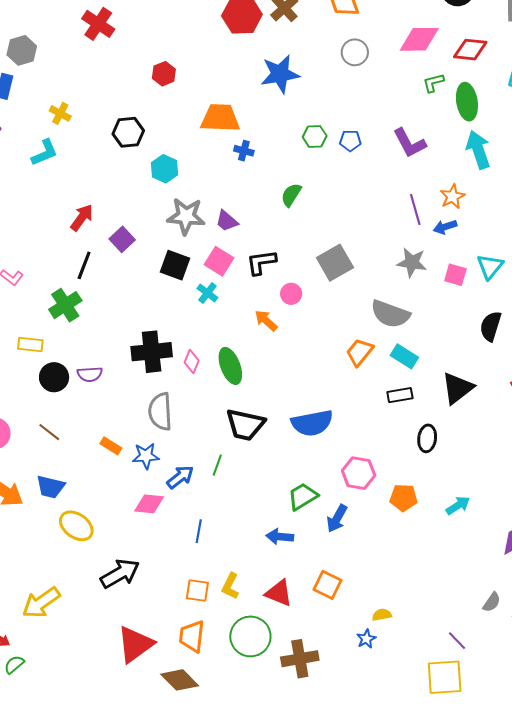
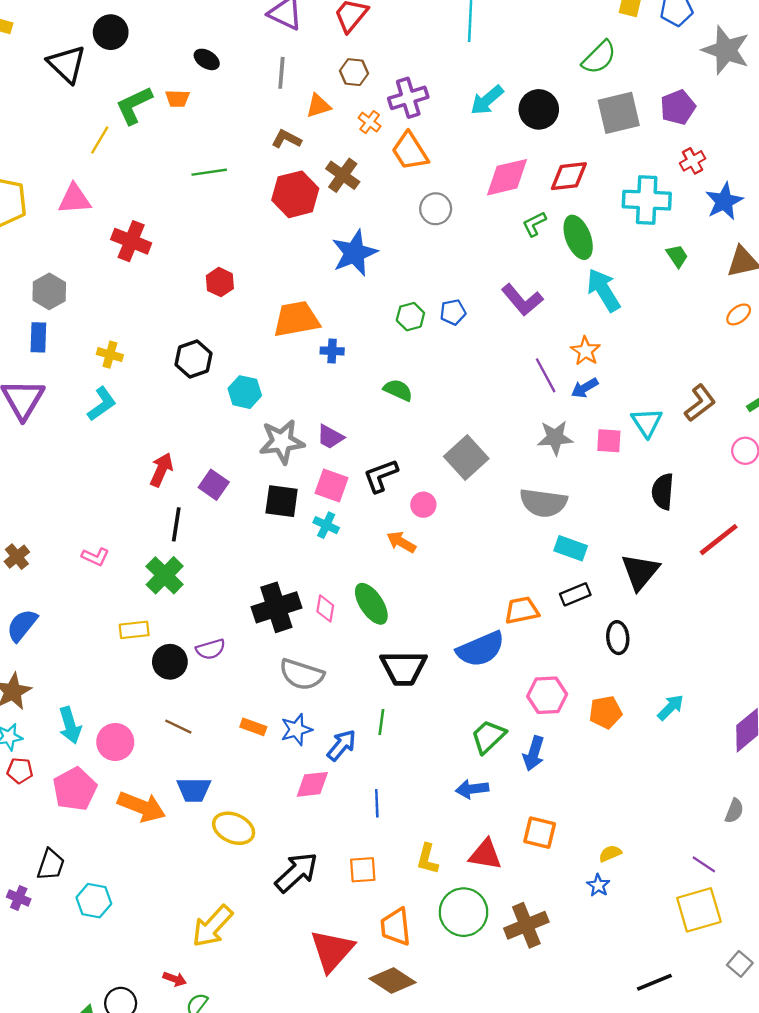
green semicircle: (291, 195) -> (398, 390), turned 95
orange trapezoid: (360, 352) -> (522, 610), moved, turned 52
gray semicircle: (160, 412) -> (302, 674), turned -57
orange square: (197, 591) -> (363, 870), moved

